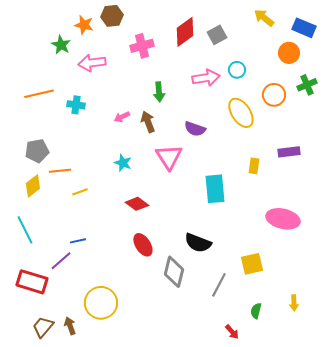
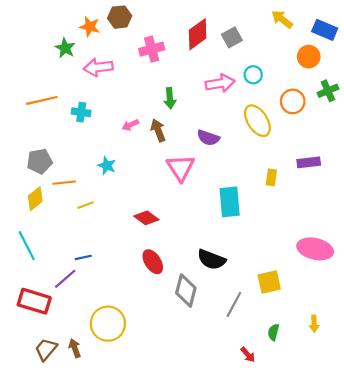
cyan star: (123, 163) -> (107, 166), moved
pink ellipse: (283, 219) -> (315, 249), moved

